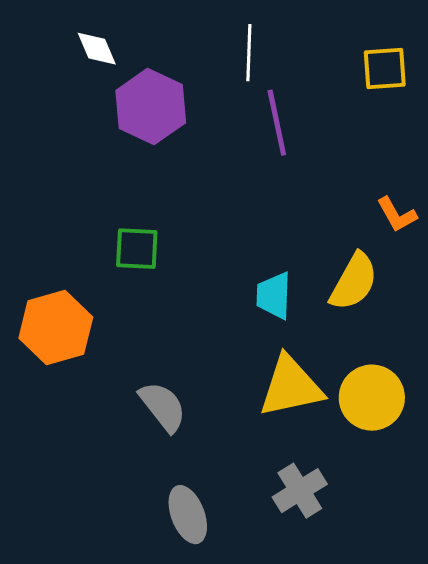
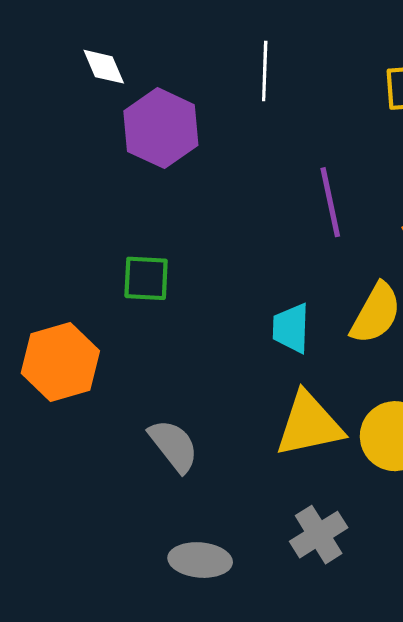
purple line: (277, 123) -> (330, 202), moved
gray ellipse: (188, 515) -> (200, 560), turned -64

